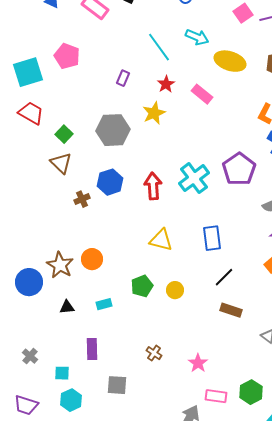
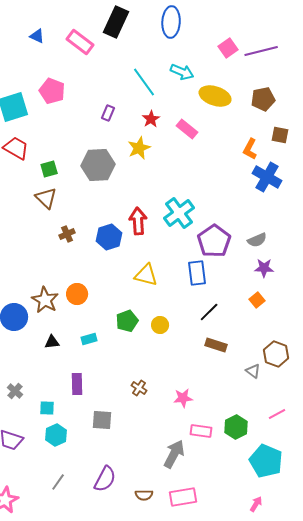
green square: (64, 134) -> (49, 169), turned 30
purple pentagon: (239, 169) -> (214, 241), moved
blue hexagon: (110, 182) -> (109, 237), moved
pink star: (198, 363) -> (183, 398), turned 30

